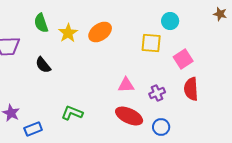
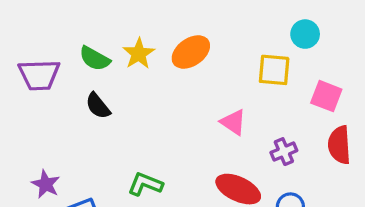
green semicircle: (41, 23) -> (95, 59), moved, turned -42
pink square: (183, 59) -> (326, 96), turned -36
pink triangle: (126, 85) -> (233, 122), moved, turned 36

